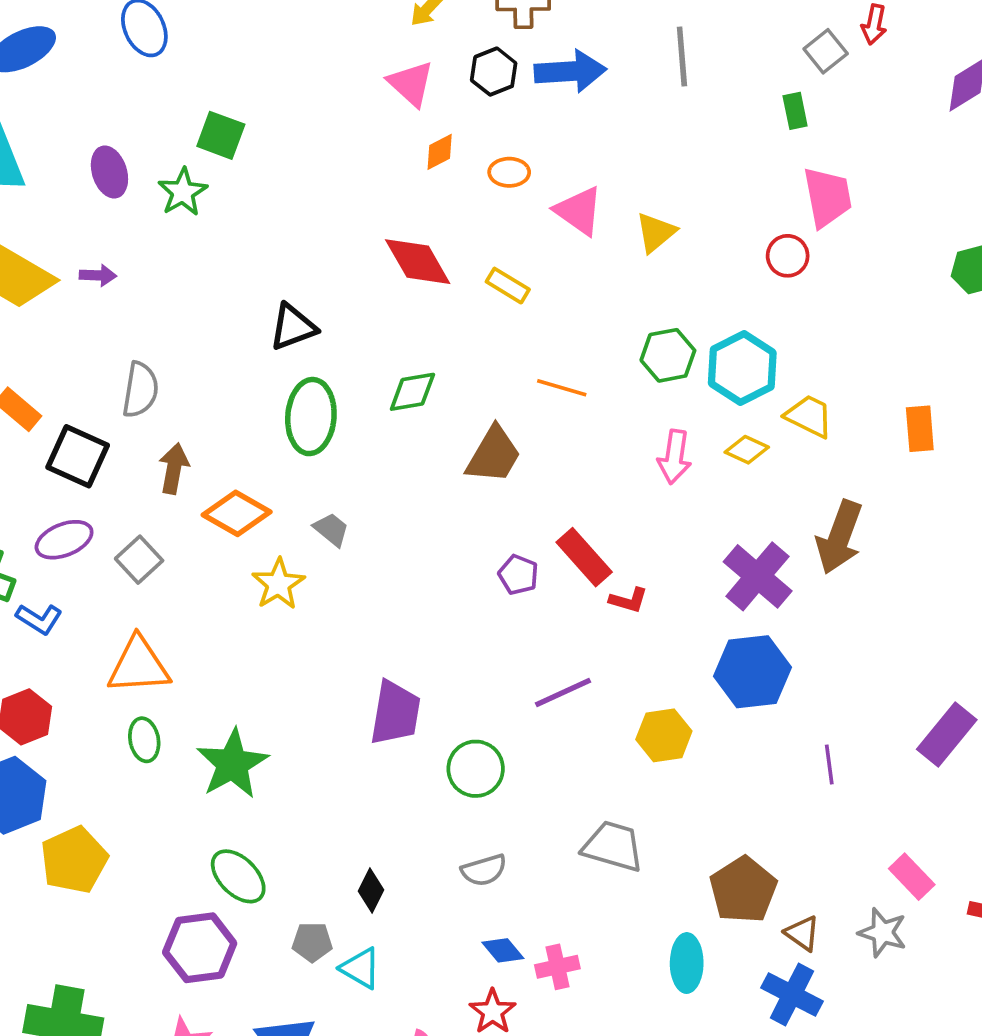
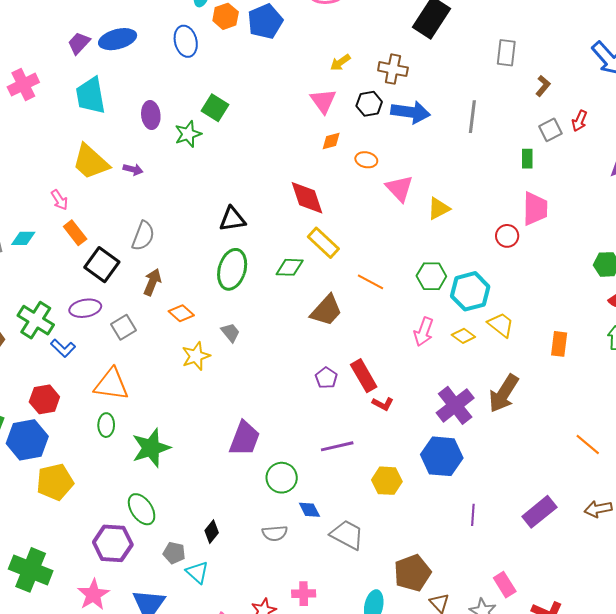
yellow rectangle: (508, 286) -> (323, 243), moved, size x1.4
orange diamond: (237, 513) -> (181, 313), size x0.7
blue diamond: (503, 950) -> (309, 510), moved

